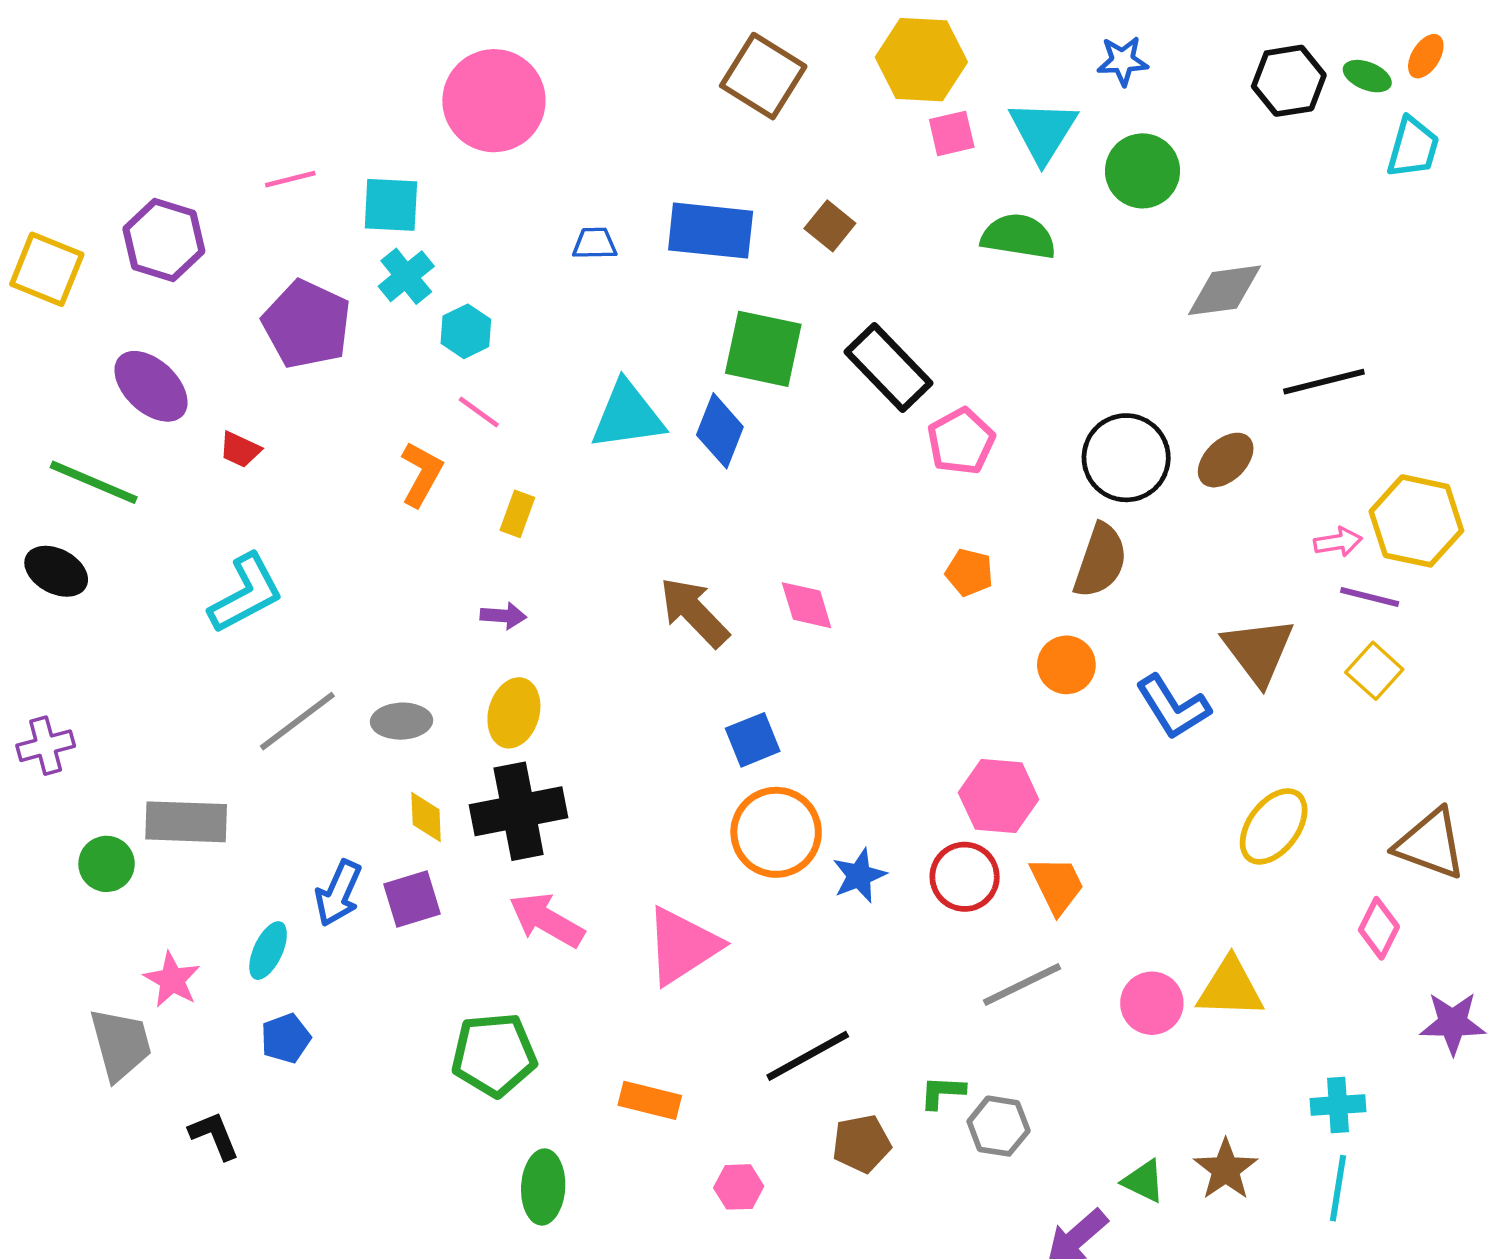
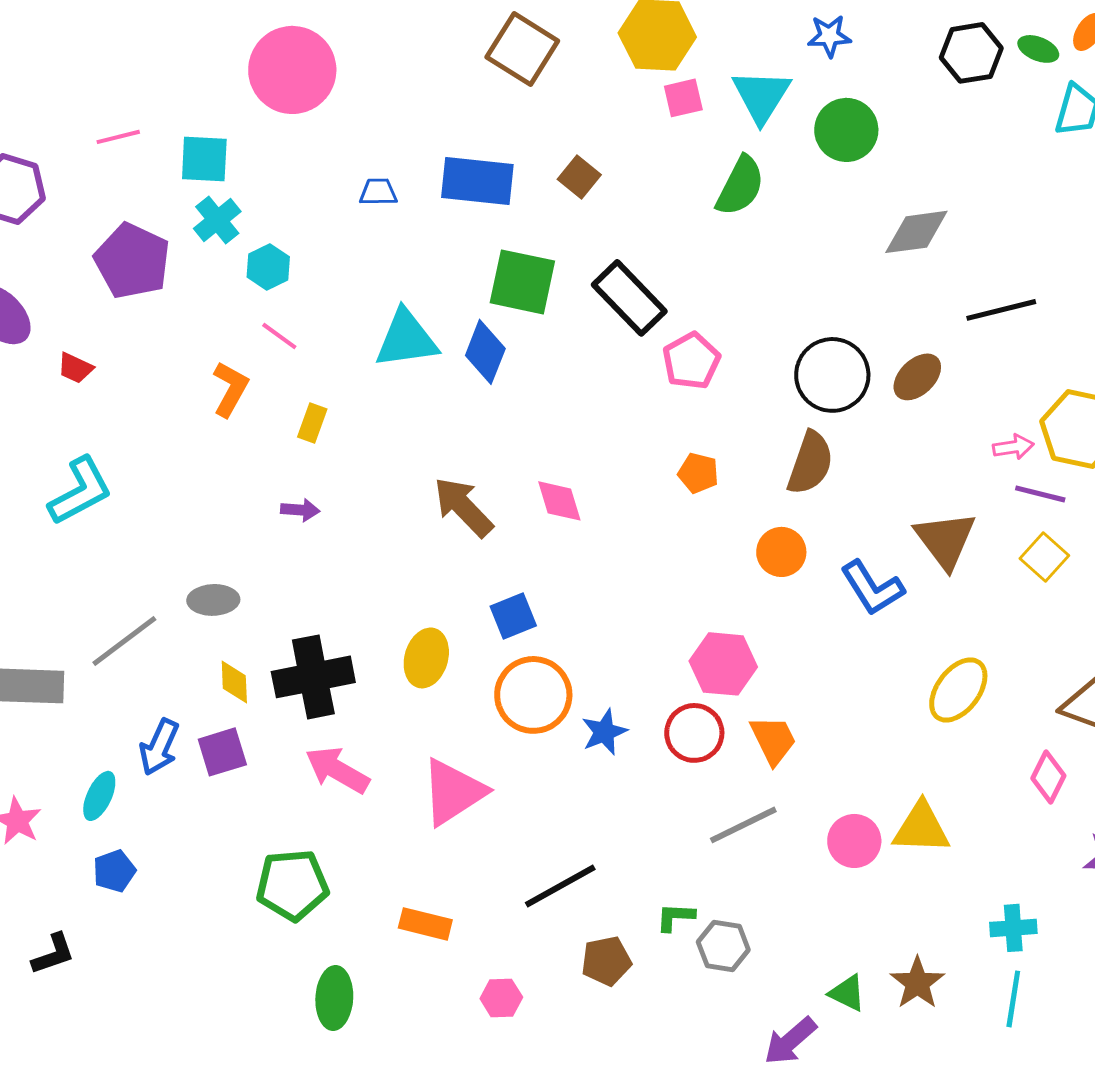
green semicircle: (1018, 236) -> (740, 186), turned 108
yellow ellipse: (514, 713) -> (426, 658), moved
gray line: (297, 721) -> (124, 641), moved
black L-shape: (214, 1135) -> (53, 954), turned 93

